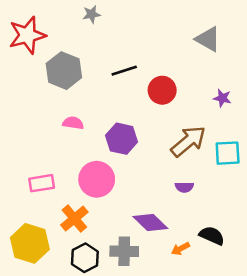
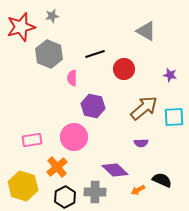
gray star: (91, 14) -> (52, 16), moved
gray triangle: (208, 39) -> (146, 31), moved
pink semicircle: (73, 123) -> (72, 78), moved, turned -98

